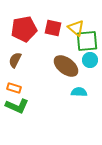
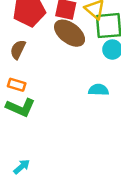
brown ellipse: (66, 66) -> (70, 33), moved

